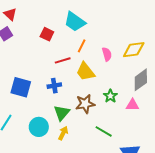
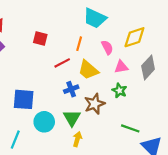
cyan trapezoid: (75, 22) -> (95, 18), moved
blue cross: (54, 86) -> (71, 89), moved
pink triangle: (132, 105) -> (121, 67), moved
cyan circle: (39, 127) -> (44, 122), moved
green line: (104, 131) -> (130, 128), moved

